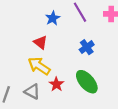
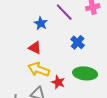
green ellipse: (87, 82) -> (85, 73), turned -30

